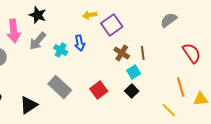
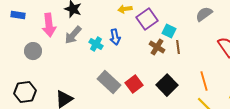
cyan square: (134, 72) -> (169, 31), moved, turned -32
gray rectangle: (60, 87) -> (109, 82), moved
orange line: (181, 87) -> (204, 81), moved
black square: (132, 91) -> (167, 85), size x1.5

